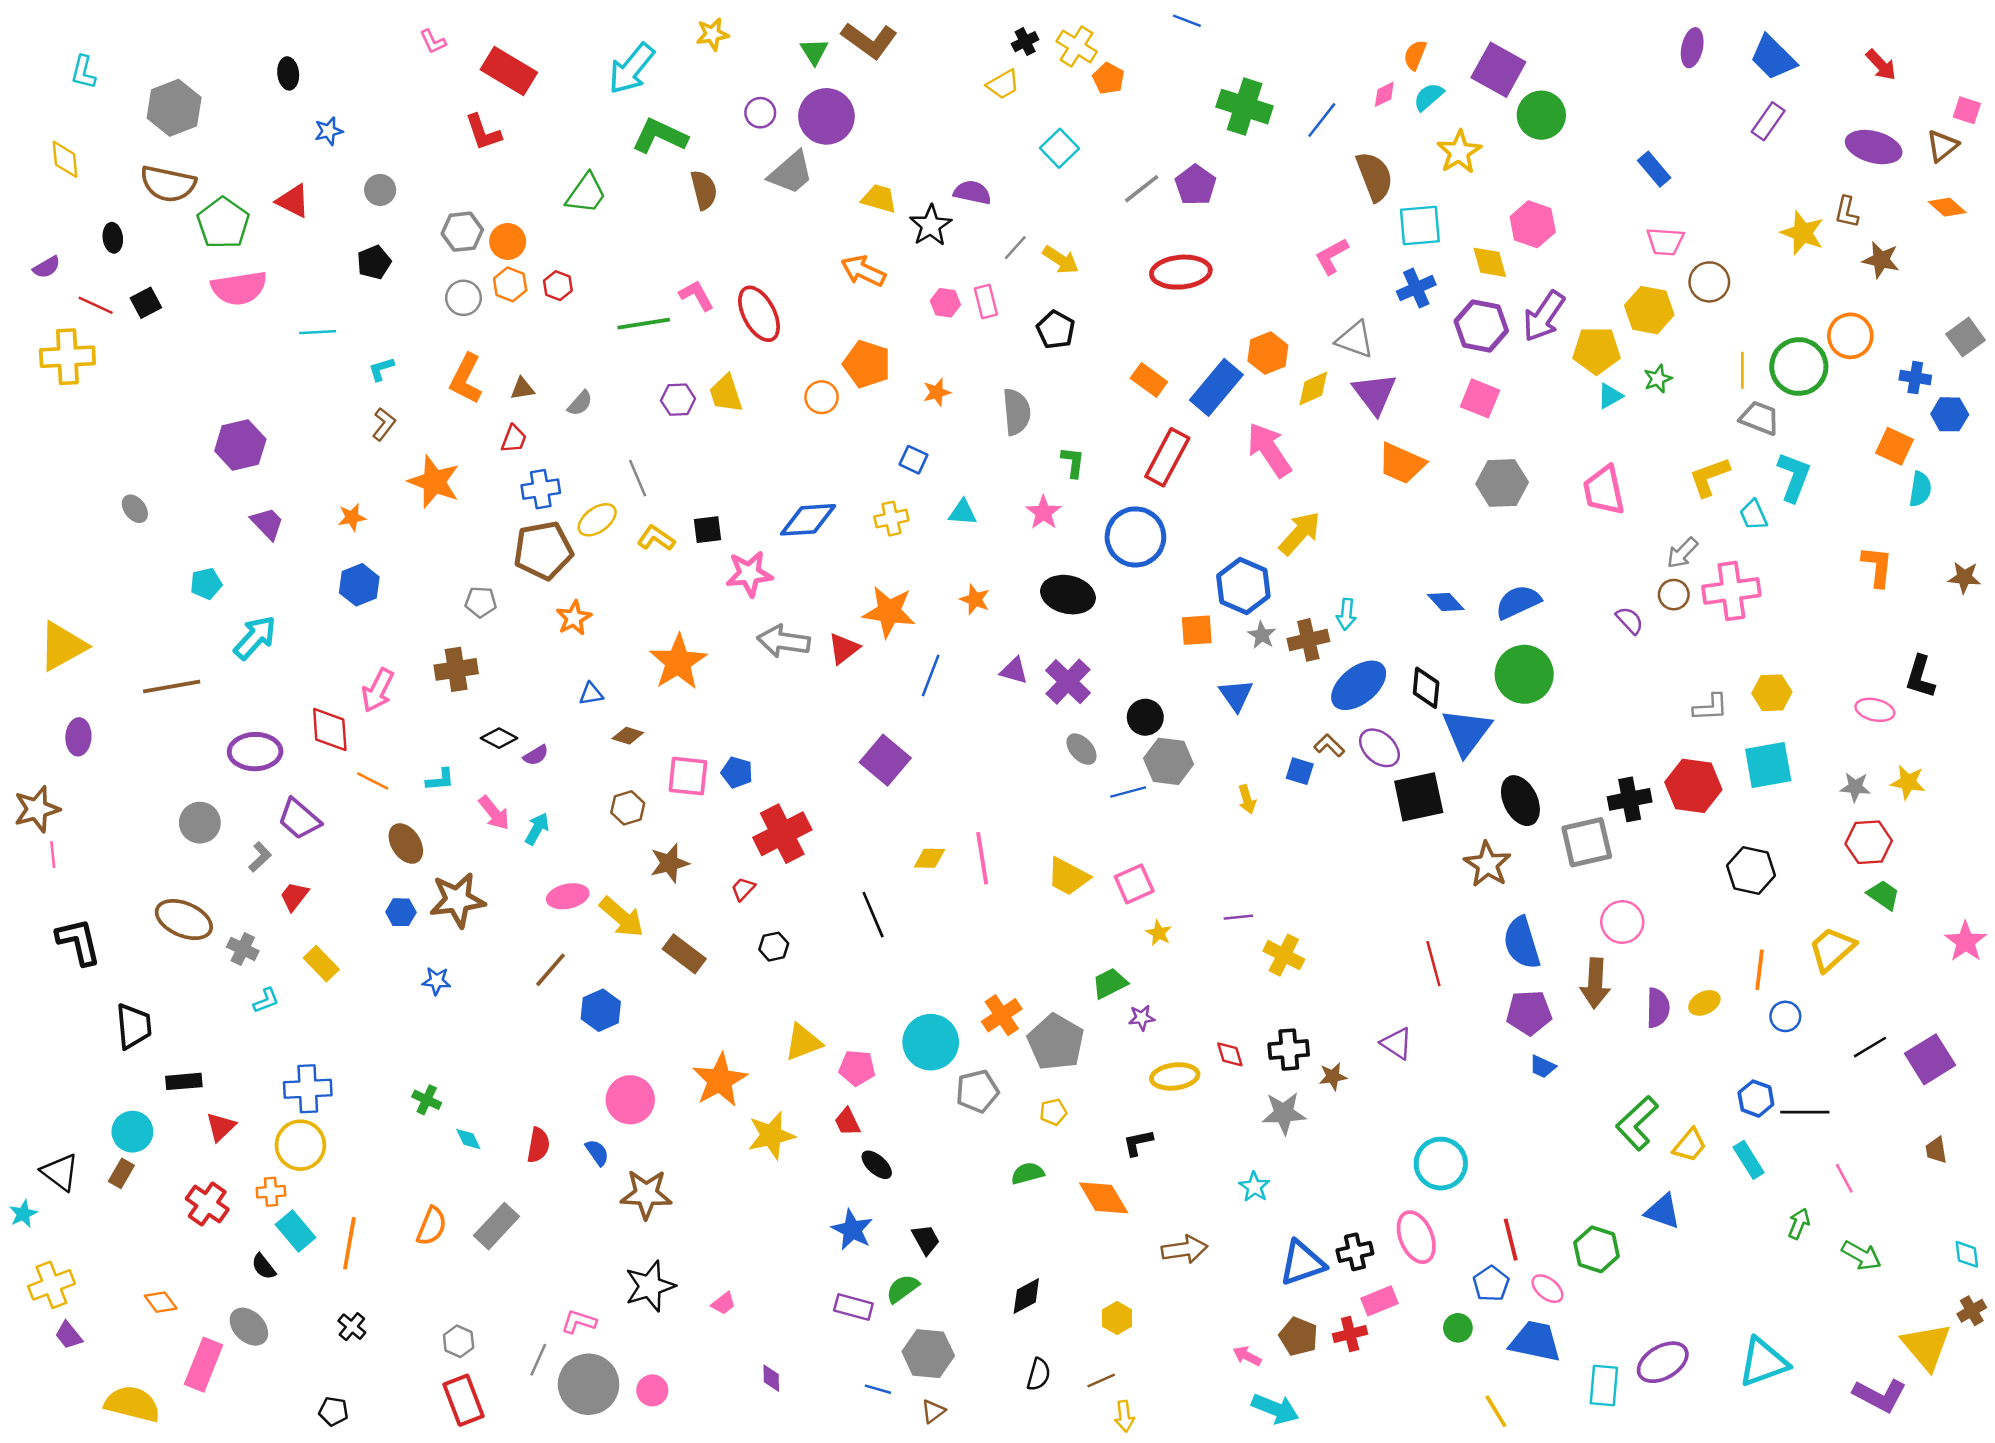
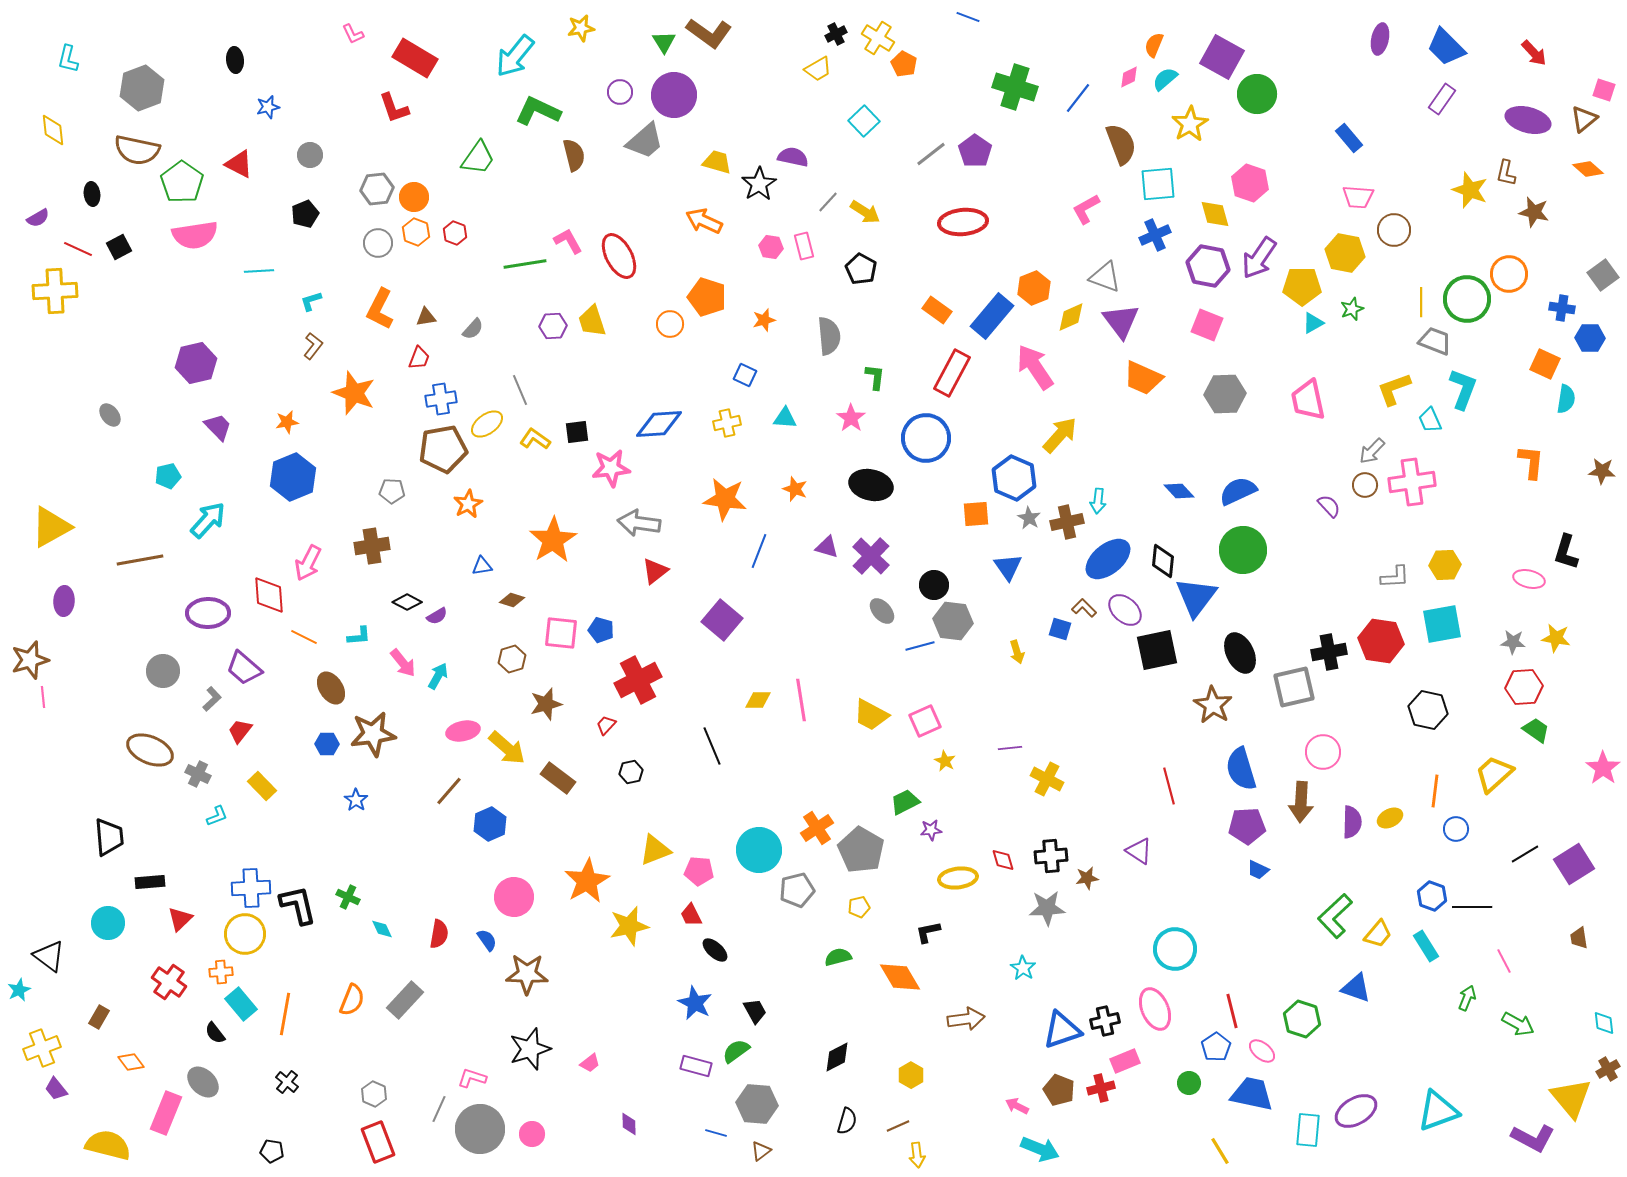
blue hexagon: (359, 585) -> (293, 477), size x1.4
red triangle: (844, 649) -> (655, 571), moved
black L-shape: (78, 942) -> (298, 905), moved
blue star: (437, 981) -> (356, 800), turned 30
brown rectangle: (121, 1173) -> (99, 1017), moved

